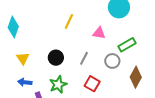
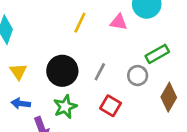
pink triangle: (99, 33) -> (119, 22), moved
black circle: (56, 58) -> (62, 71), size x1.5

